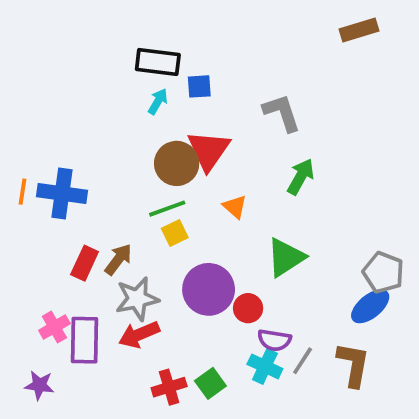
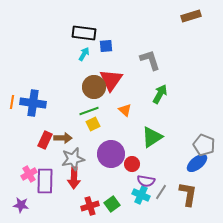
brown arrow: (118, 259) -> (63, 138), turned 54
red arrow: (139, 334) -> (74, 178), turned -65

